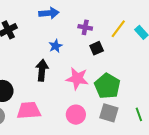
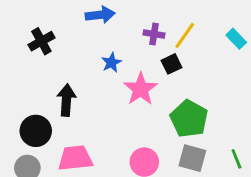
yellow line: (118, 29) -> (185, 35), moved
black arrow: (42, 70) -> (66, 100), moved
pink star: (77, 79) -> (141, 89), moved, turned 30

